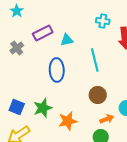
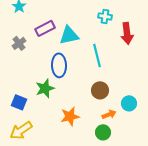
cyan triangle: (67, 40) -> (69, 35), size x1.5
green star: (43, 108) -> (45, 88), moved

